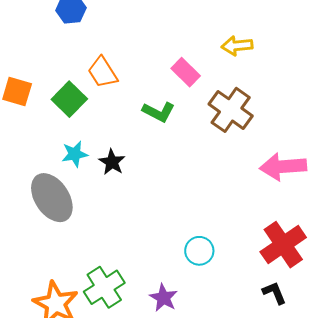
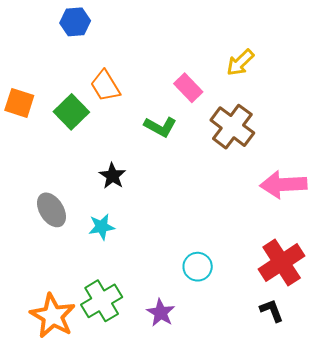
yellow arrow: (237, 46) -> (240, 63), turned -40
cyan star: (75, 154) -> (102, 227), moved
gray ellipse: (52, 198) -> (51, 210), size x0.7

